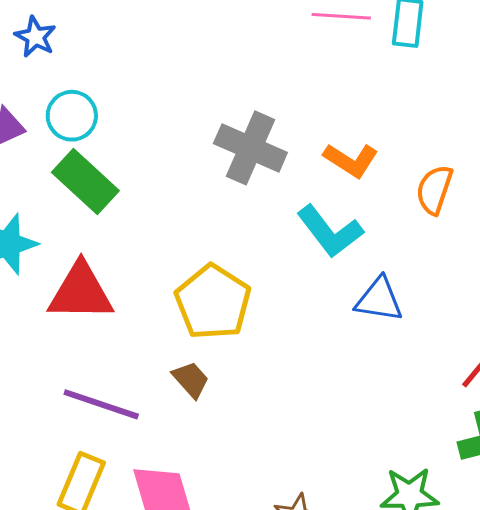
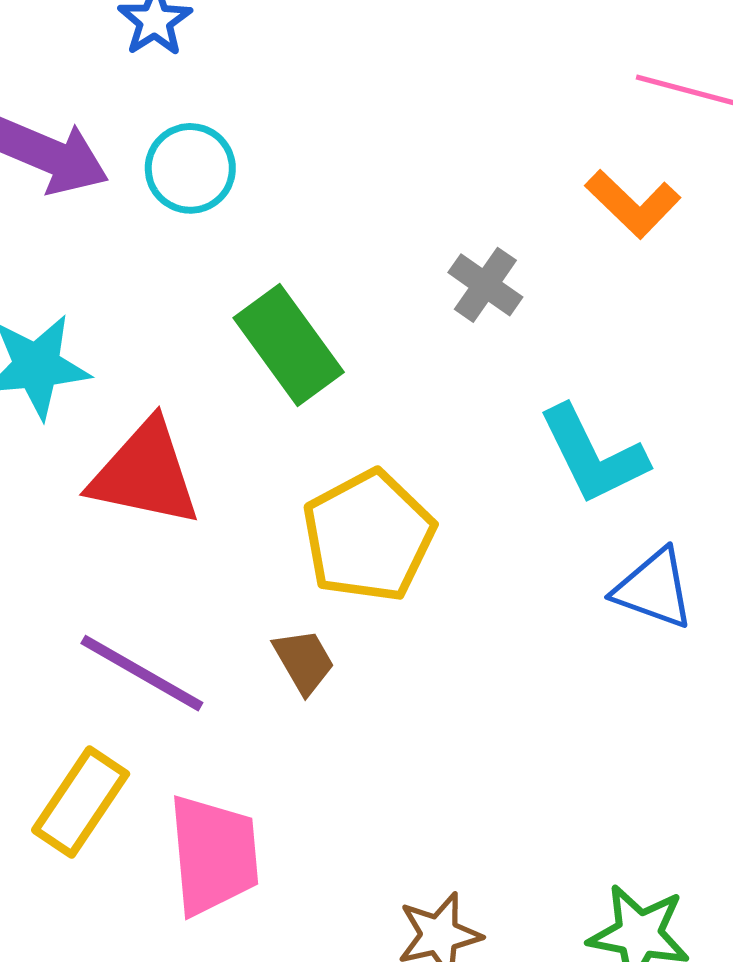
gray cross: (250, 148) -> (485, 285), size x0.6
orange L-shape: (351, 160) -> (633, 204), moved
green rectangle: (85, 182) -> (289, 345), moved

